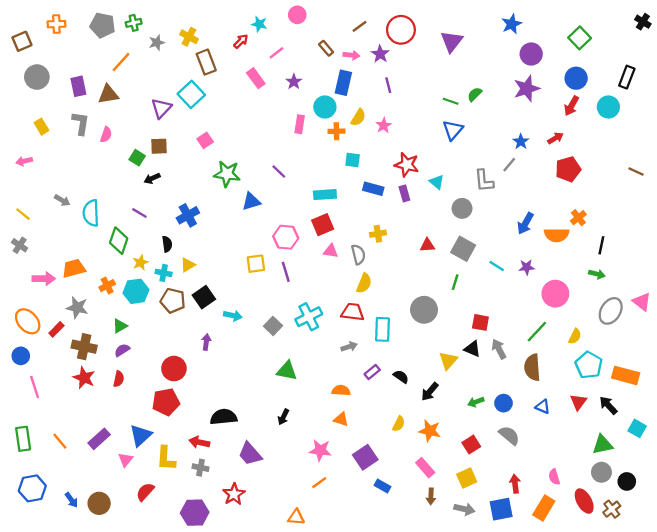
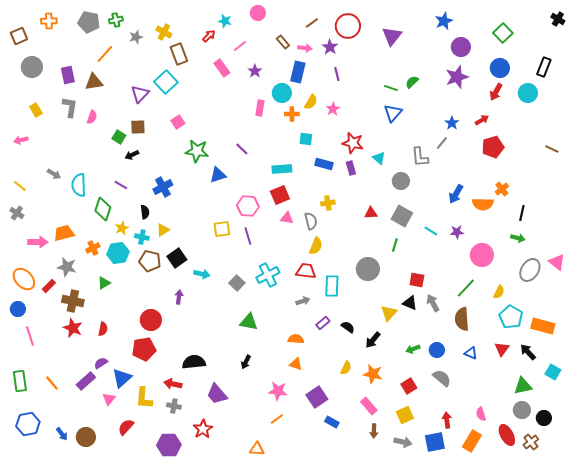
purple semicircle: (122, 350) -> (101, 363), moved

